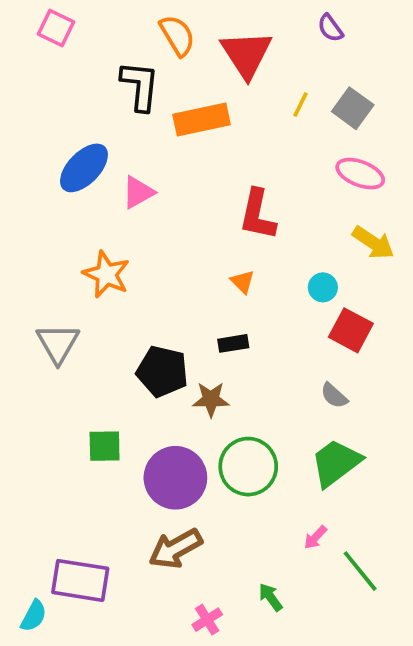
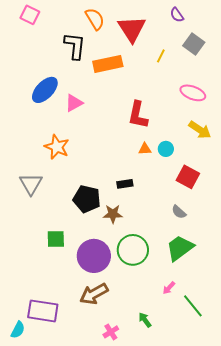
gray square: (353, 108) -> (194, 44), moved
orange triangle: (243, 282) -> (145, 149), moved, turned -48
cyan circle: (323, 287) -> (166, 149), moved

